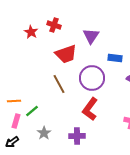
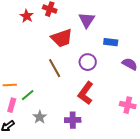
purple circle: (92, 78) -> (88, 62), size x0.7

